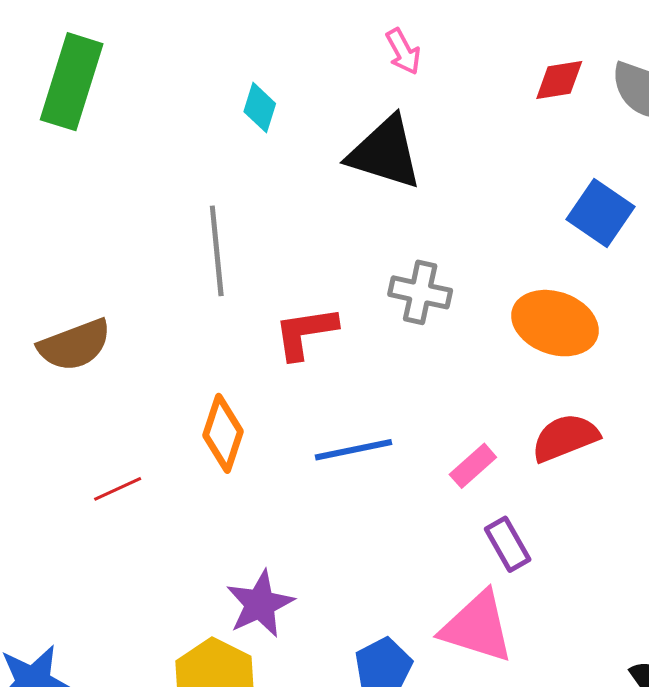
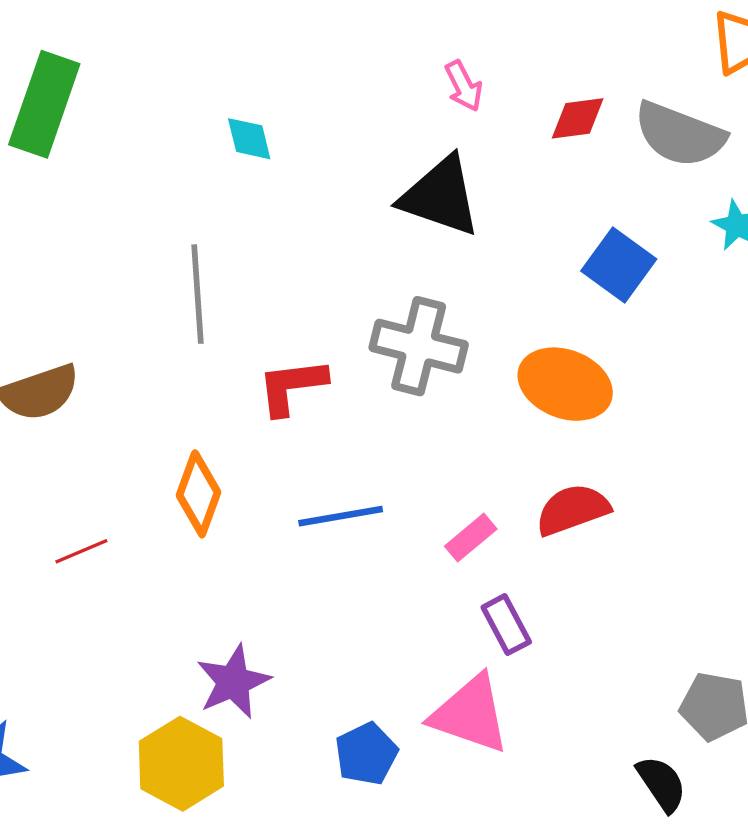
pink arrow: (403, 51) -> (464, 86), moved
cyan diamond: (260, 108) -> (249, 139), turned -33
black triangle: (385, 153) -> (440, 196), moved
gray cross: (420, 292) -> (419, 346), size x1.4

